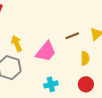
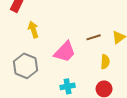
yellow arrow: (17, 43) -> (33, 30), moved

